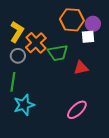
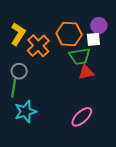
orange hexagon: (72, 20) -> (69, 34), moved
green trapezoid: (58, 53) -> (80, 56), moved
gray circle: (18, 56) -> (19, 71), moved

